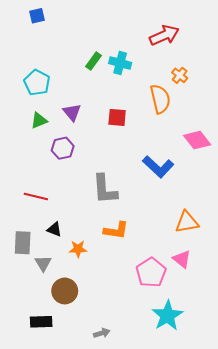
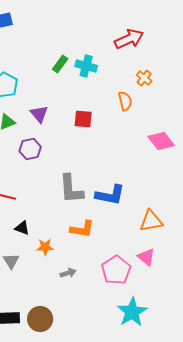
orange semicircle: (160, 99) -> (125, 101), size x0.7
blue L-shape: (158, 167) -> (110, 195), moved, turned -32
brown circle: (65, 291) -> (40, 319), moved
gray arrow: (102, 333) -> (68, 273), moved

